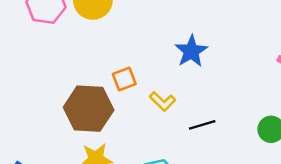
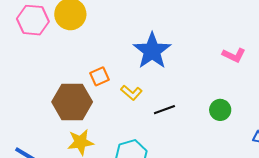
blue star: (191, 51) -> (152, 51), size x1.4

